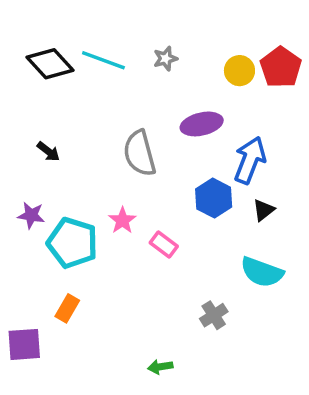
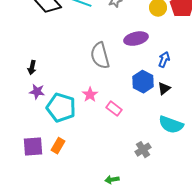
black arrow: (48, 152) -> (32, 68), moved, turned 64
blue arrow: (250, 160) -> (164, 60), size x0.6
black triangle: (264, 210) -> (164, 89), moved
purple square: (24, 344) -> (33, 147), moved

